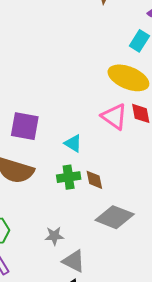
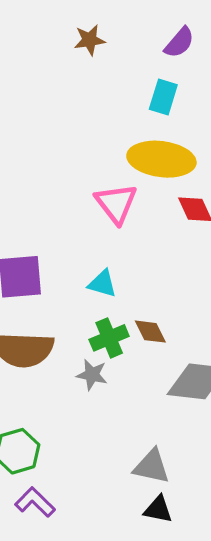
pink triangle: (114, 117) -> (116, 203), moved, turned 32
gray star: (54, 236) -> (92, 375), moved, turned 30

